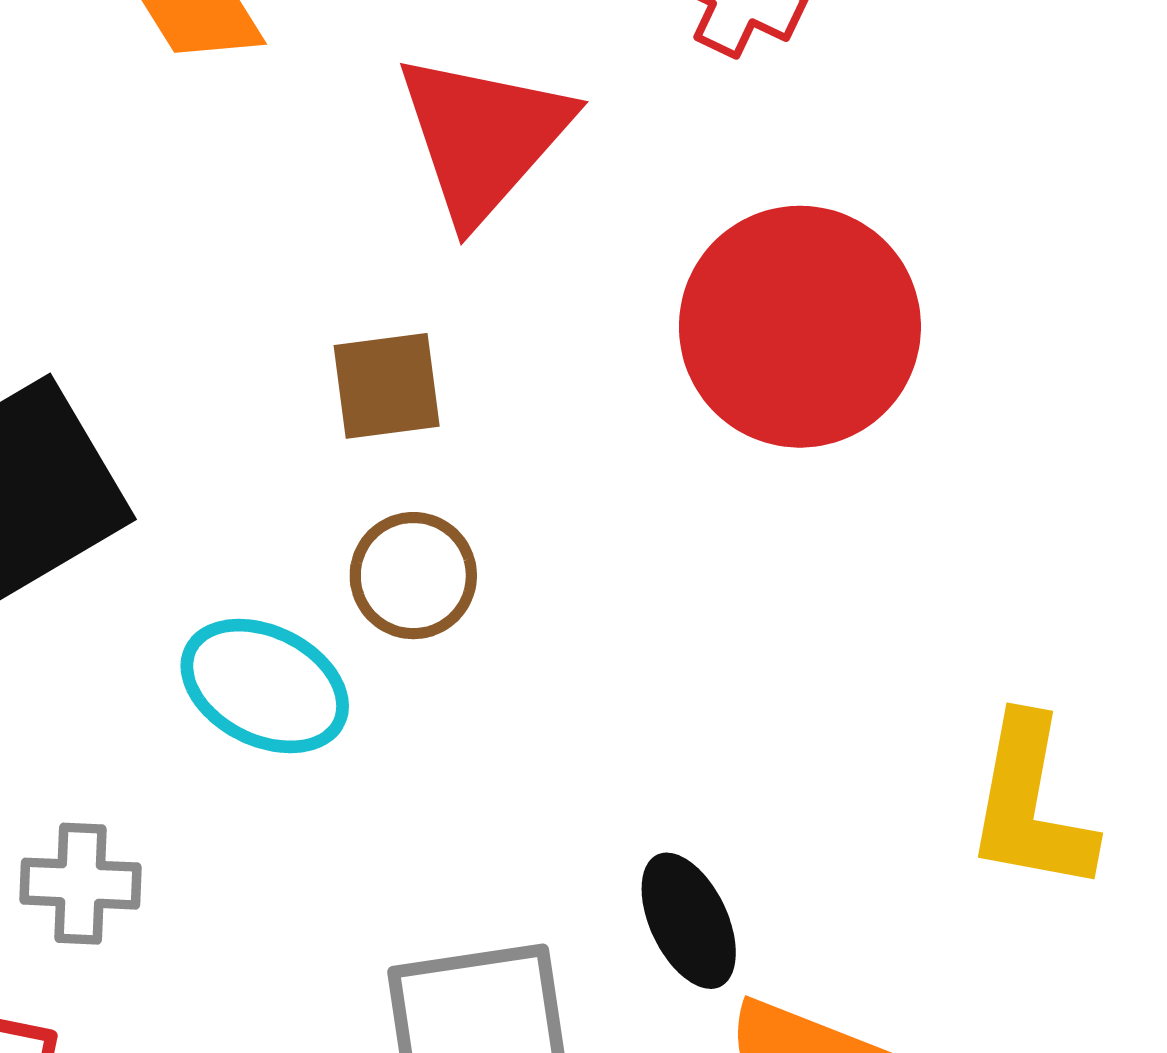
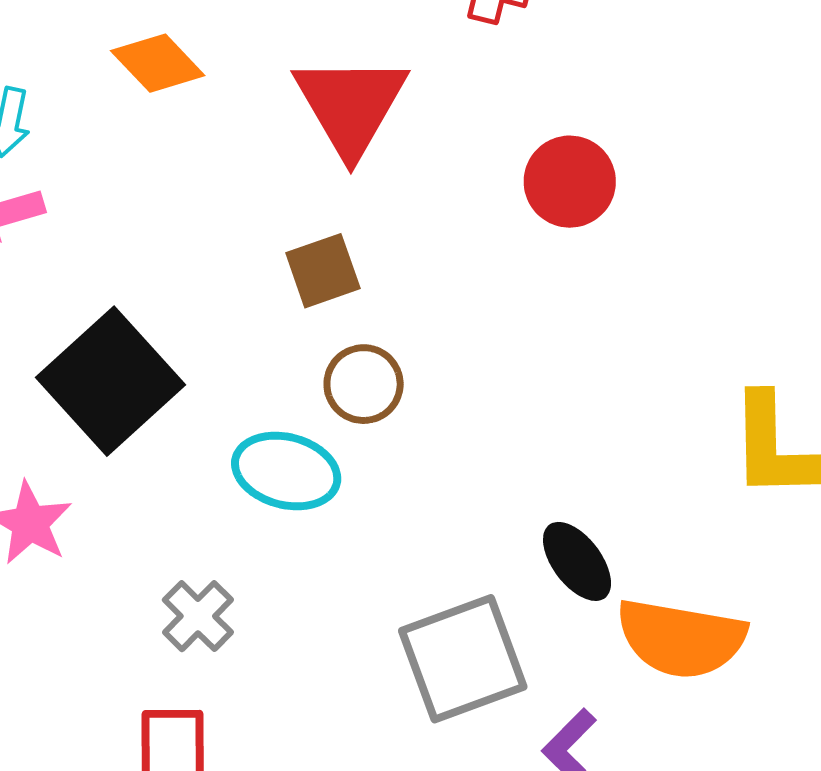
red circle: (800, 327) -> (570, 182), size x0.6
gray cross: (80, 884) -> (198, 616), turned -36

